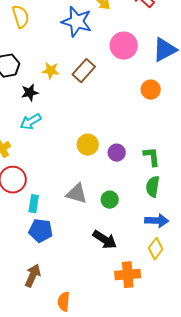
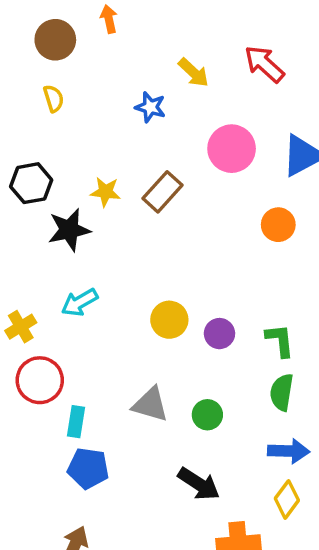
yellow semicircle: (21, 17) -> (54, 98), size x0.7
blue star: (77, 22) -> (150, 107), size x0.6
black star: (30, 93) -> (69, 230), size x1.4
cyan arrow: (31, 122) -> (80, 302), moved

